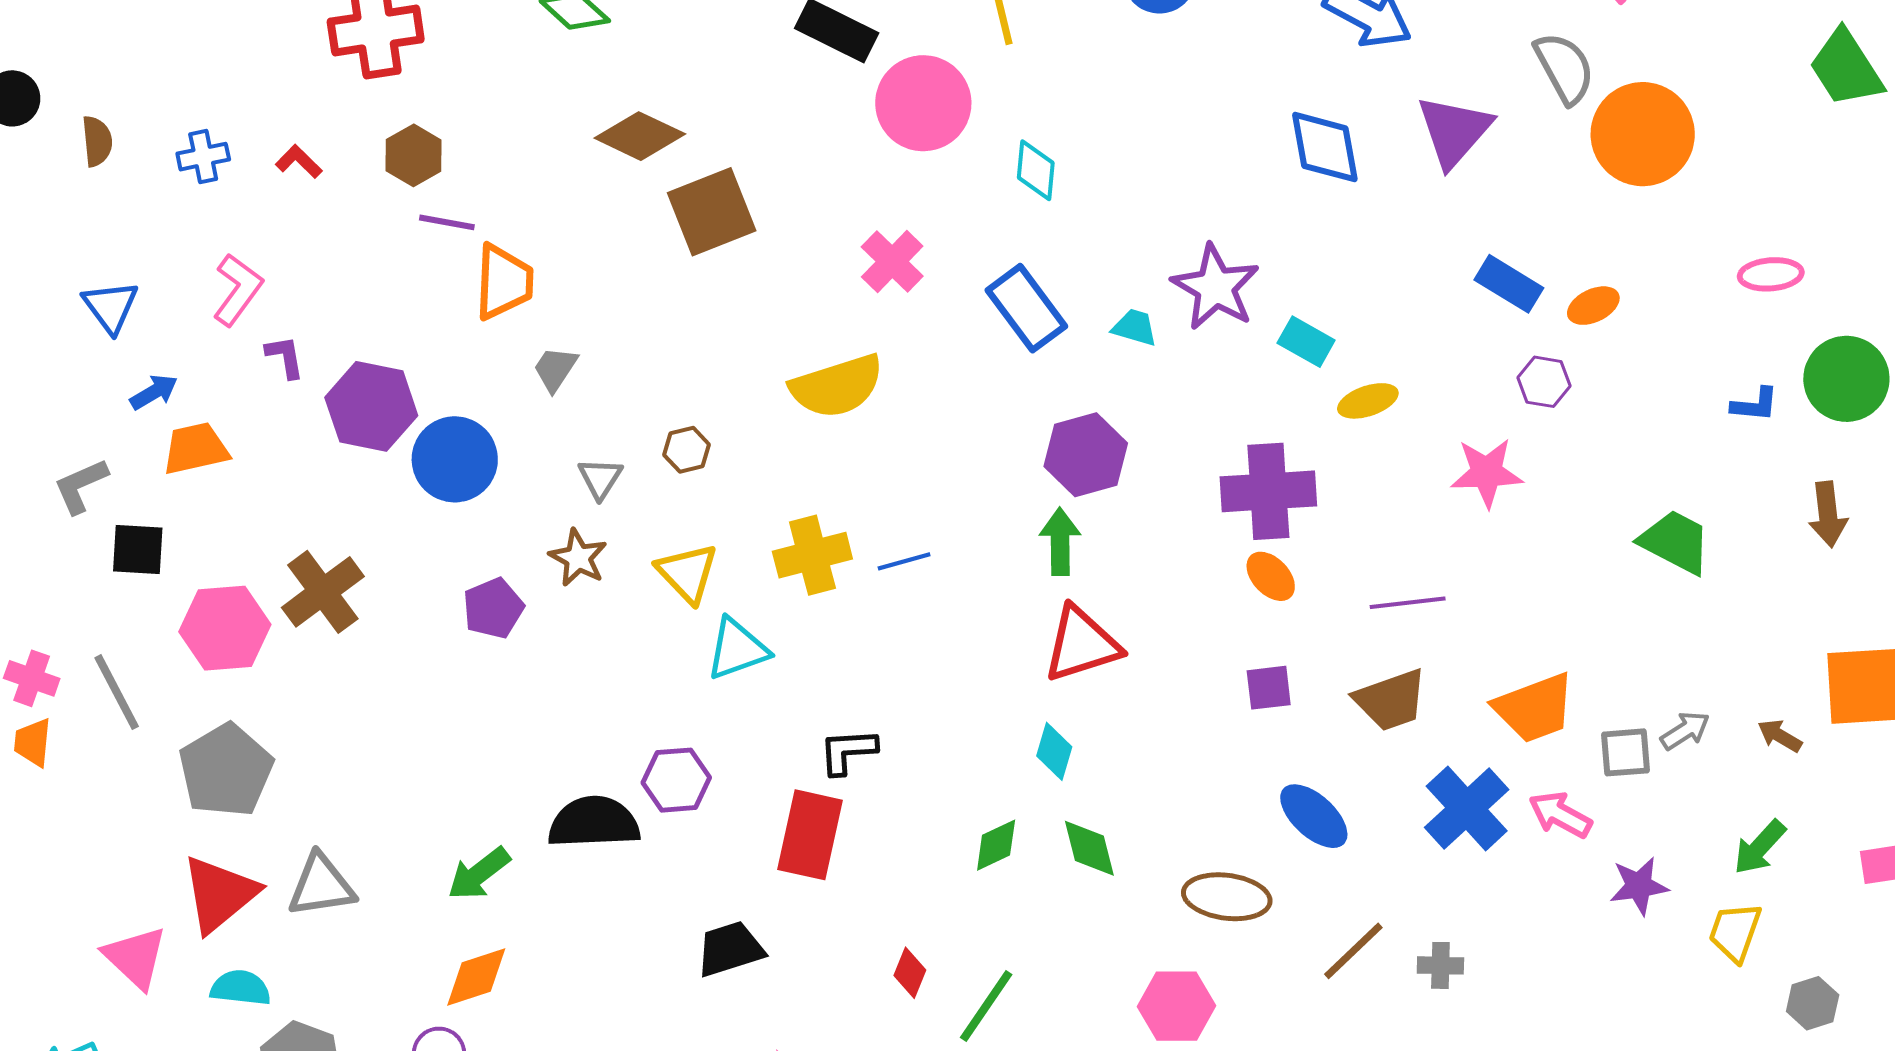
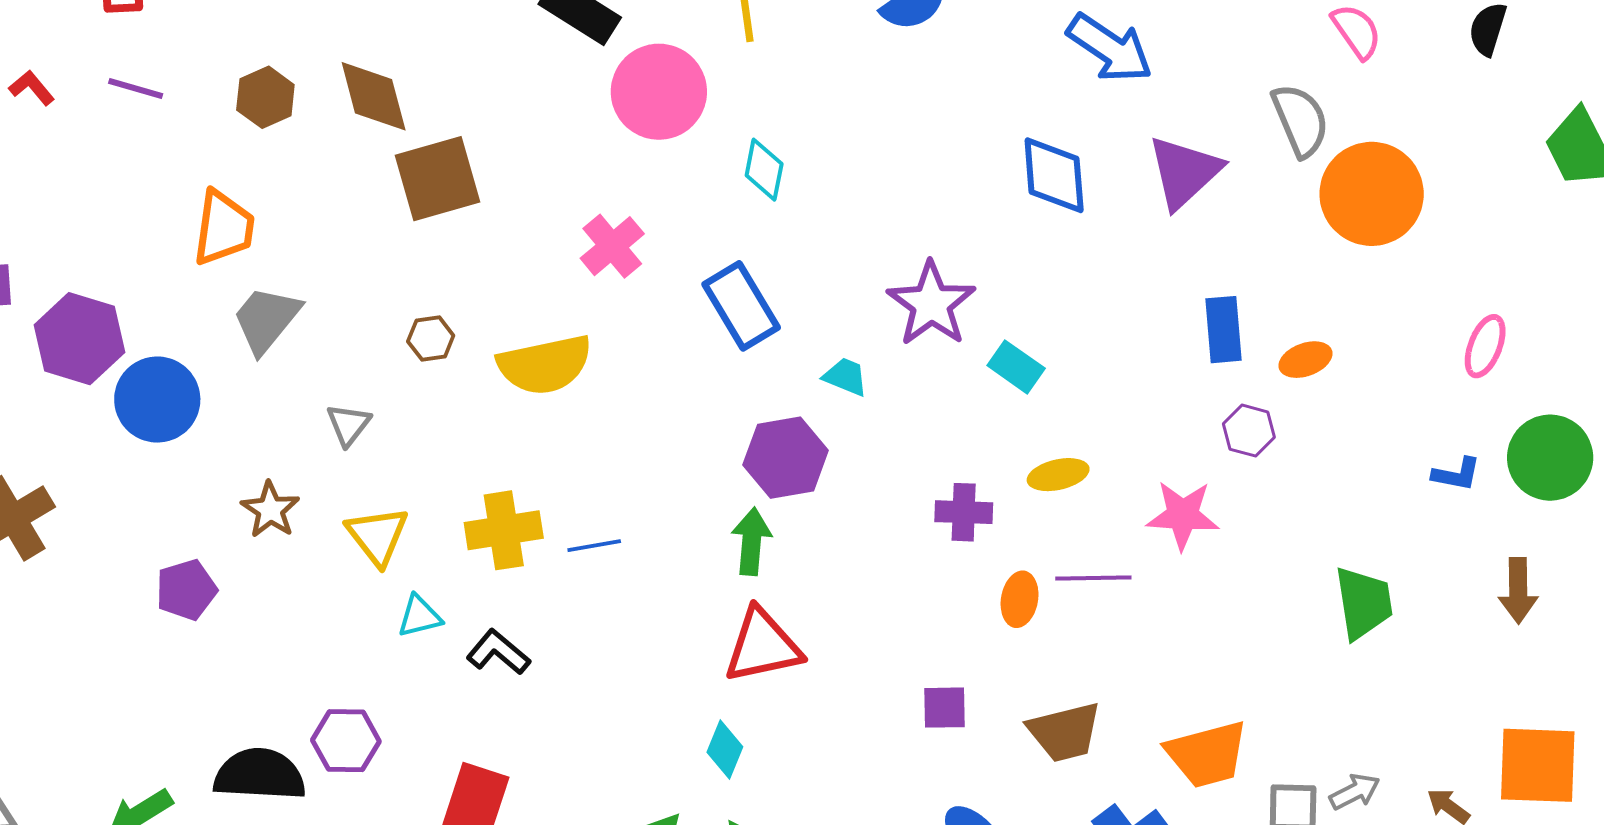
brown diamond: (640, 136) -> (374, 96), turned 44
brown hexagon: (414, 155) -> (265, 97), moved
purple line: (447, 222) -> (136, 89), moved
pink ellipse: (1771, 274) -> (1485, 346), turned -70
blue rectangle: (1509, 284) -> (1224, 330), turned 48
cyan trapezoid: (1135, 327) -> (846, 377), moved
gray trapezoid: (555, 369) -> (266, 319), size x1.5
yellow ellipse: (1368, 401) -> (1058, 475), moved
brown hexagon: (687, 450) -> (431, 339), moved
gray triangle: (600, 478) -> (348, 425), moved
purple cross: (1268, 491) -> (964, 512), size x0.6
green trapezoid: (1675, 542) -> (1364, 603), turned 48
orange ellipse: (1271, 576) -> (1020, 599), moved, turned 48
purple line: (1408, 603) -> (1093, 578), moved
purple pentagon: (493, 608) -> (186, 590), moved
cyan triangle: (737, 649) -> (419, 616), size x0.7
black L-shape: (848, 751) -> (498, 652), moved, turned 38

